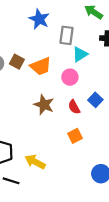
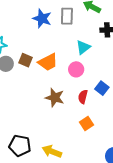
gray rectangle: (66, 35) -> (67, 16), moved
red semicircle: (74, 107) -> (83, 97), turned 48

